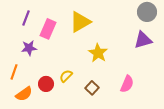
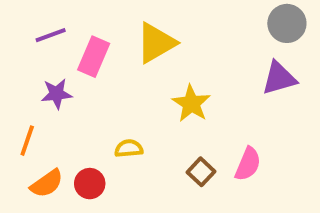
purple line: (26, 18) -> (51, 35), turned 49
yellow semicircle: (66, 76) -> (129, 148), turned 40
red circle: (46, 84) -> (90, 184), moved
brown square: (92, 88) -> (201, 172), moved

